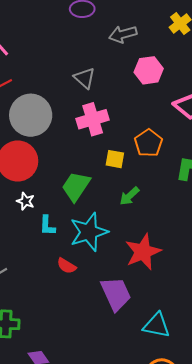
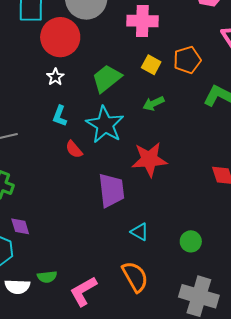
cyan L-shape: (47, 225) -> (60, 116), moved
cyan star: (89, 232) -> (105, 125), turned 30
cyan triangle: (156, 325) -> (140, 232), size x0.7

